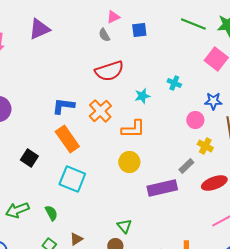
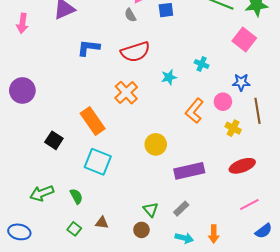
blue L-shape: (63, 106) -> (89, 48), moved
orange L-shape: (133, 129) -> (194, 111), moved, turned 130
gray rectangle: (186, 166) -> (181, 209), moved
brown triangle: (76, 239) -> (102, 223), turned 40

